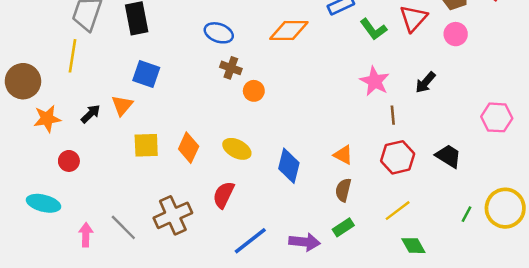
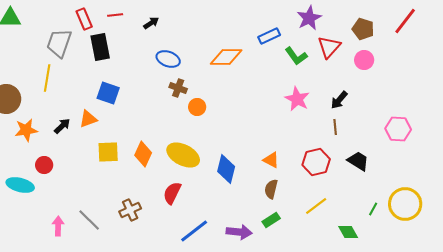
orange triangle: (122, 105) -> (88, 119), turned 30
brown line: (393, 115) -> (335, 127), moved
yellow ellipse: (237, 149) -> (183, 155), size x1.4
cyan ellipse: (44, 203) -> (20, 185), moved
brown cross: (173, 215) -> (130, 210), size x0.7
green diamond: (413, 246) -> (348, 232), moved

